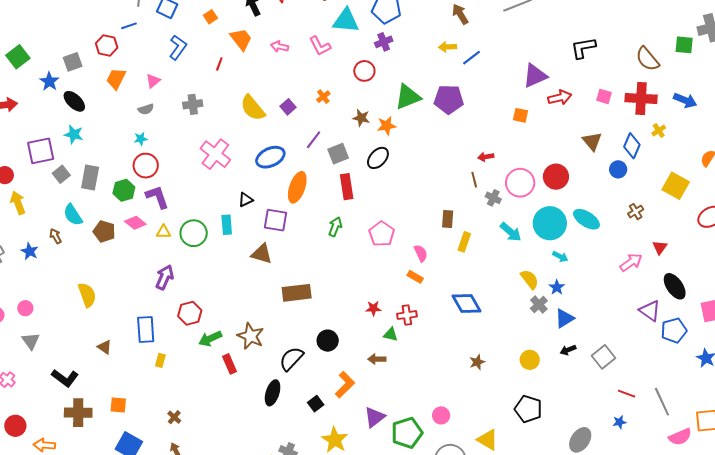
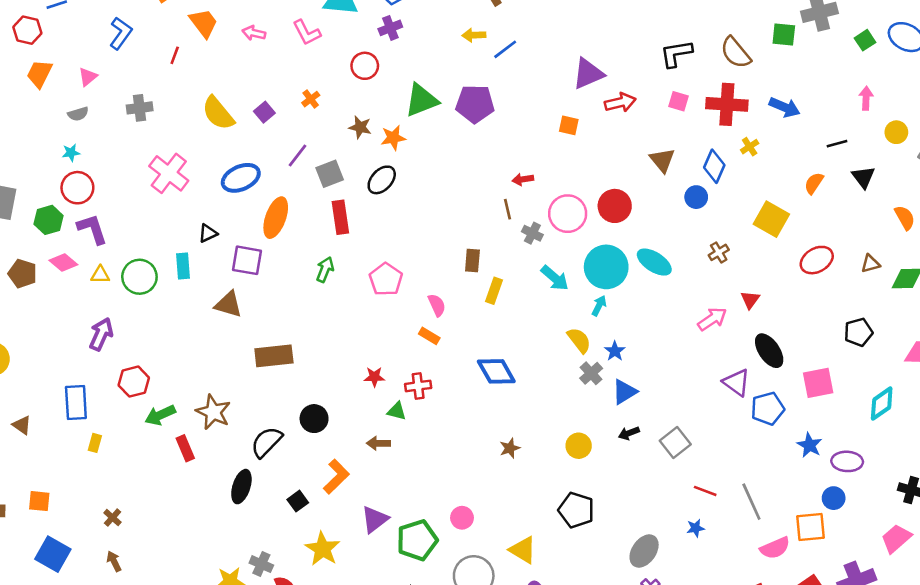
black L-shape: (583, 48) -> (676, 54), moved
cyan arrow: (560, 257) -> (599, 306), moved, turned -91

